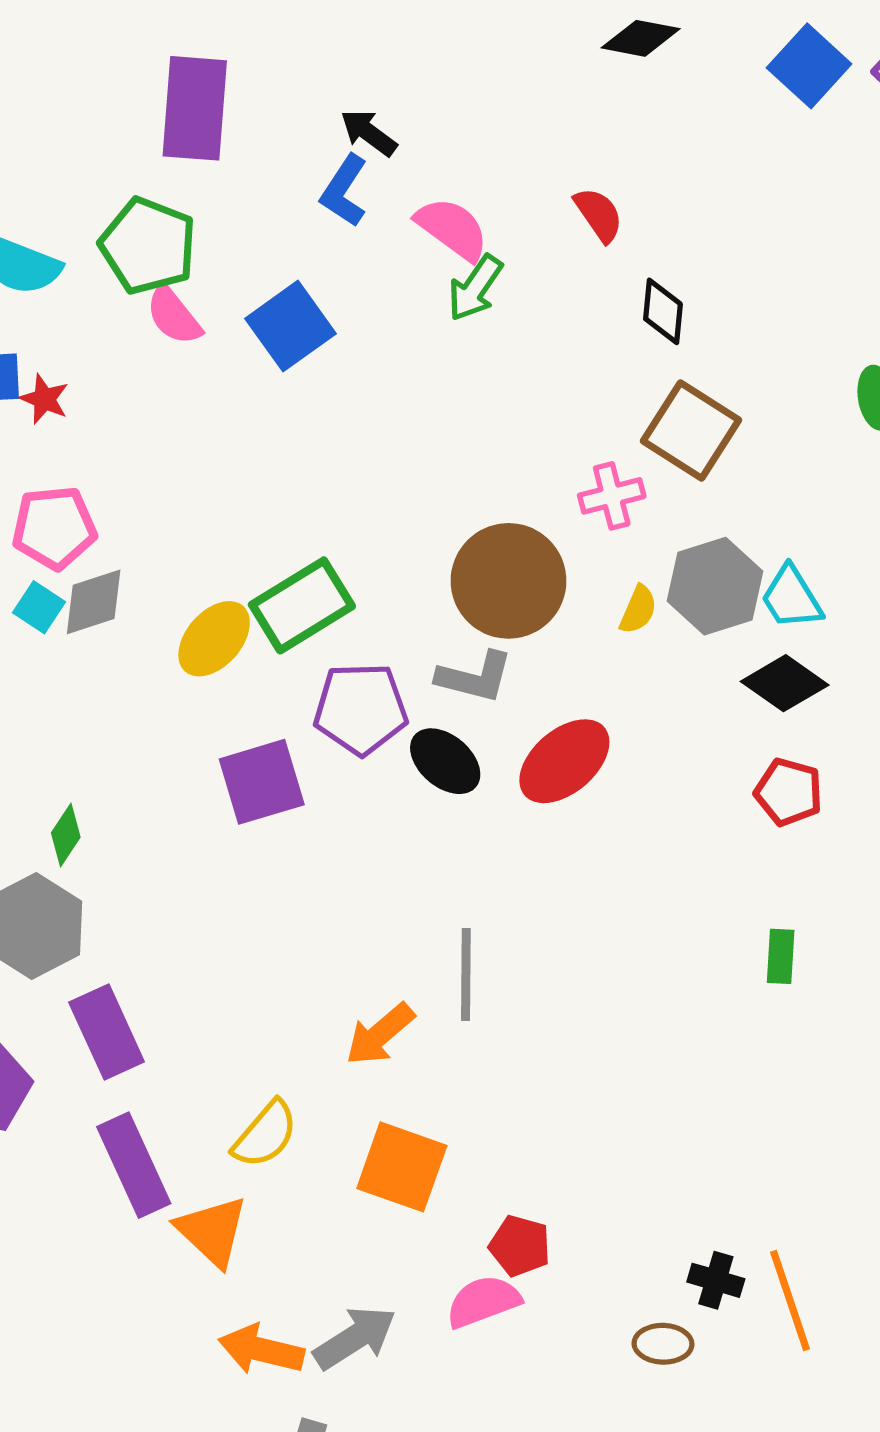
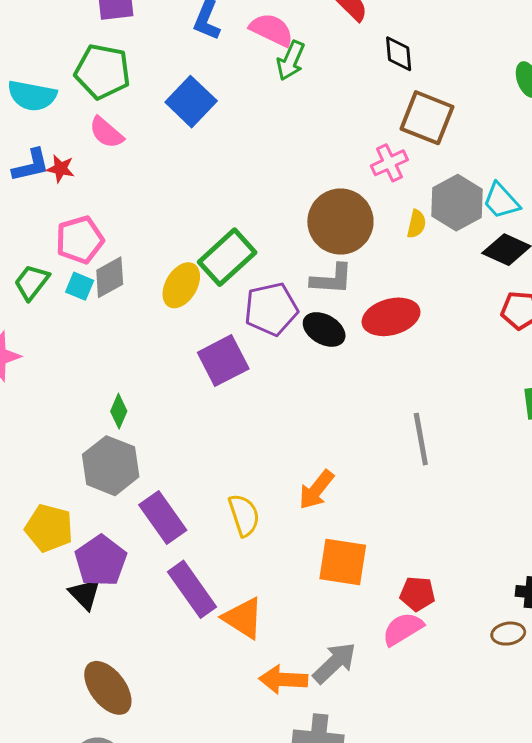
pink semicircle: (174, 316) -> (106, 133), moved
red ellipse: (564, 761) -> (391, 317), turned 36
gray line: (466, 974) -> (421, 439), moved
yellow semicircle: (265, 1134) -> (244, 515), moved, turned -48

